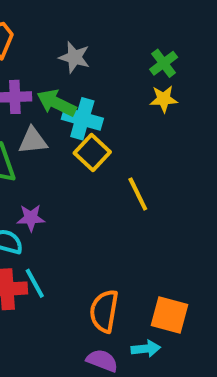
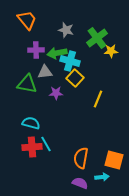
green cross: (164, 63) -> (97, 38), moved, size x1.5
green arrow: (57, 103) -> (57, 53), turned -36
yellow line: (138, 194) -> (98, 99), turned 48
purple star: (31, 218) -> (56, 93), moved

